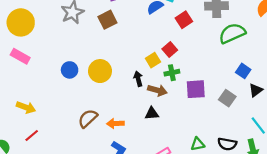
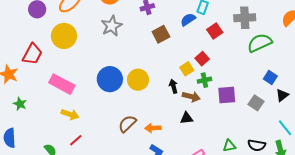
brown square: (107, 20) -> (161, 34), moved
pink rectangle: (20, 56) -> (62, 84), moved, size x1.4
blue circle: (70, 70) -> (110, 79), size x1.6

